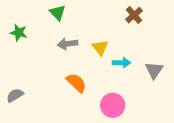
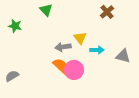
gray arrow: (68, 44) -> (63, 47), moved
gray triangle: (154, 70) -> (123, 56), turned -49
pink circle: (113, 105) -> (74, 70), moved

